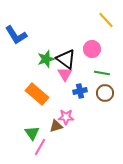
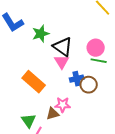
pink circle: (92, 49) -> (96, 48), moved
green star: (46, 59) -> (41, 34), moved
brown circle: (105, 93) -> (89, 85), moved

